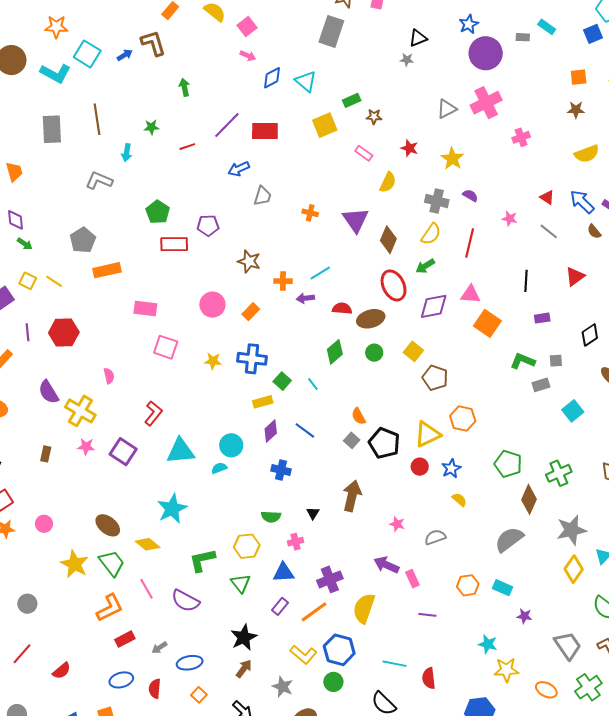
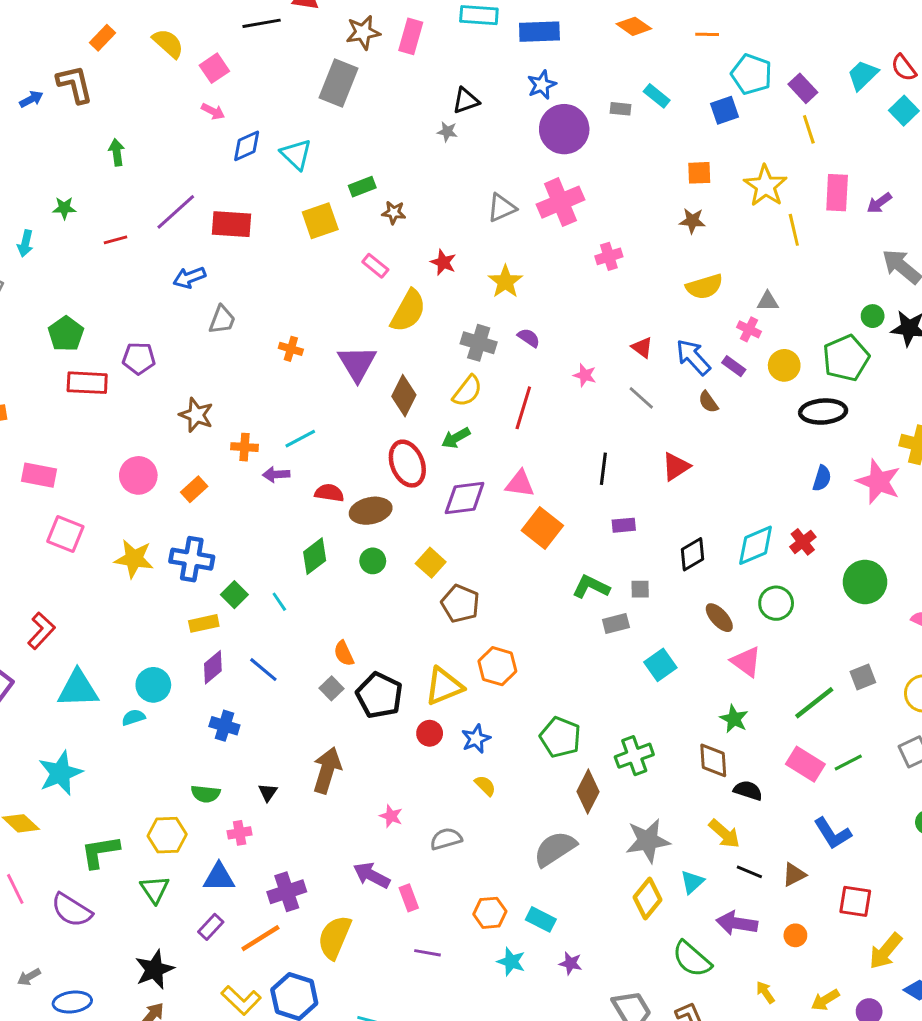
yellow semicircle: (388, 182) -> (408, 311), size x1.4
yellow star: (213, 361) -> (134, 559), size x1.5
cyan star: (488, 644) -> (511, 962), moved

